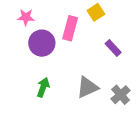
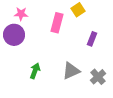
purple circle: (42, 43) -> (14, 35), moved
purple rectangle: (113, 48) -> (92, 39), turned 64

